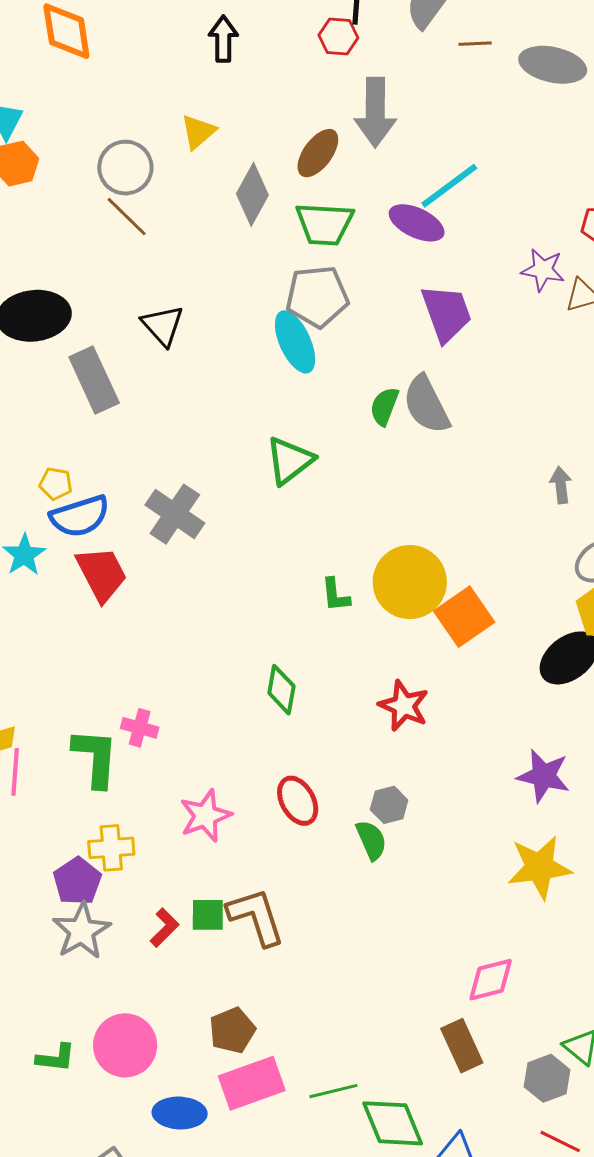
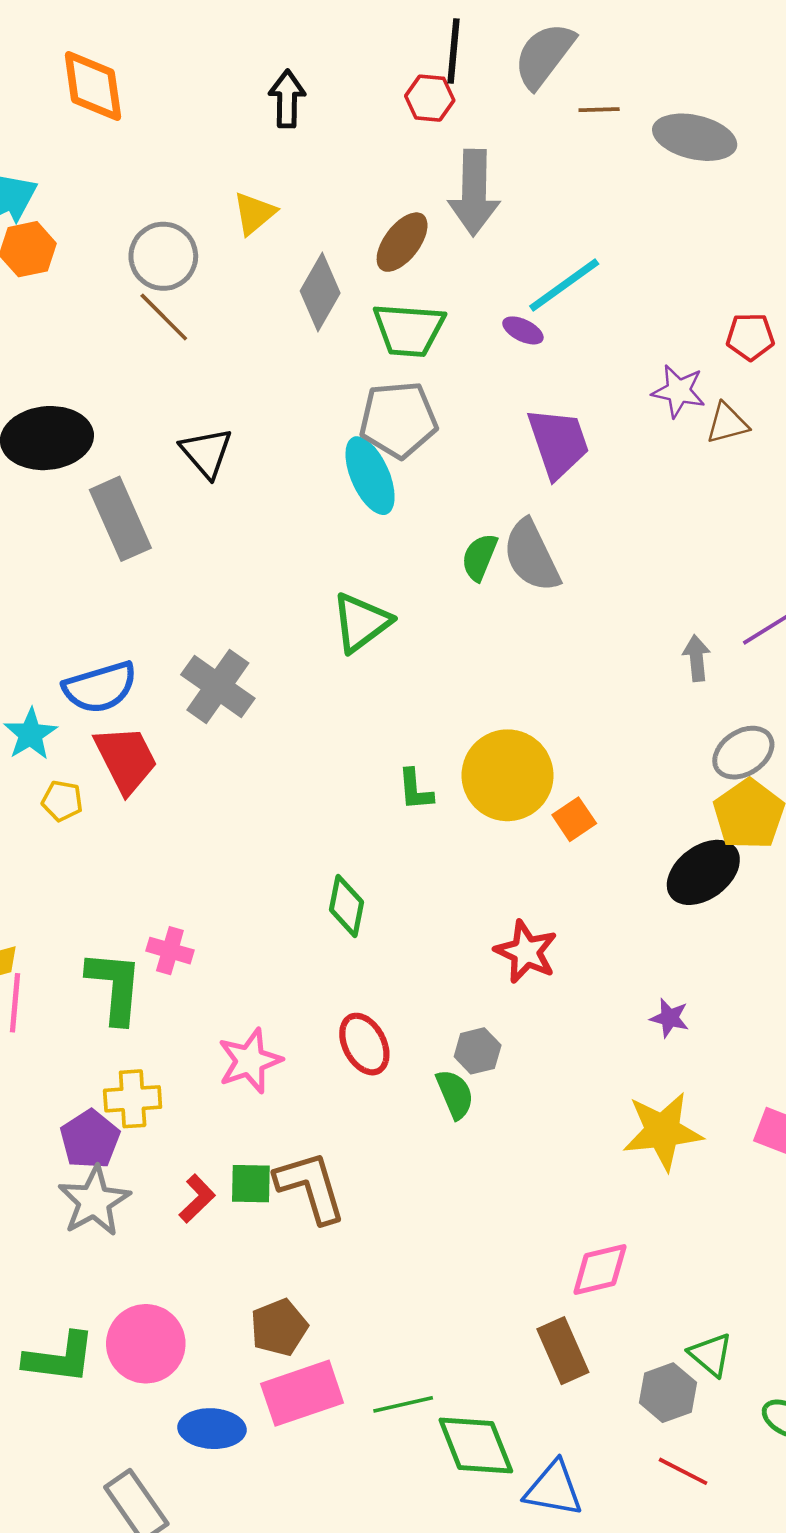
purple ellipse: (417, 223) -> (523, 330), size x0.6
yellow pentagon: (56, 484) -> (62, 801), moved
orange square: (464, 617) -> (574, 819), size x0.6
red star: (404, 706) -> (526, 952), moved
purple star: (544, 776) -> (669, 1018), size x0.6
green L-shape: (56, 1058) -> (60, 1358), size x1.5

